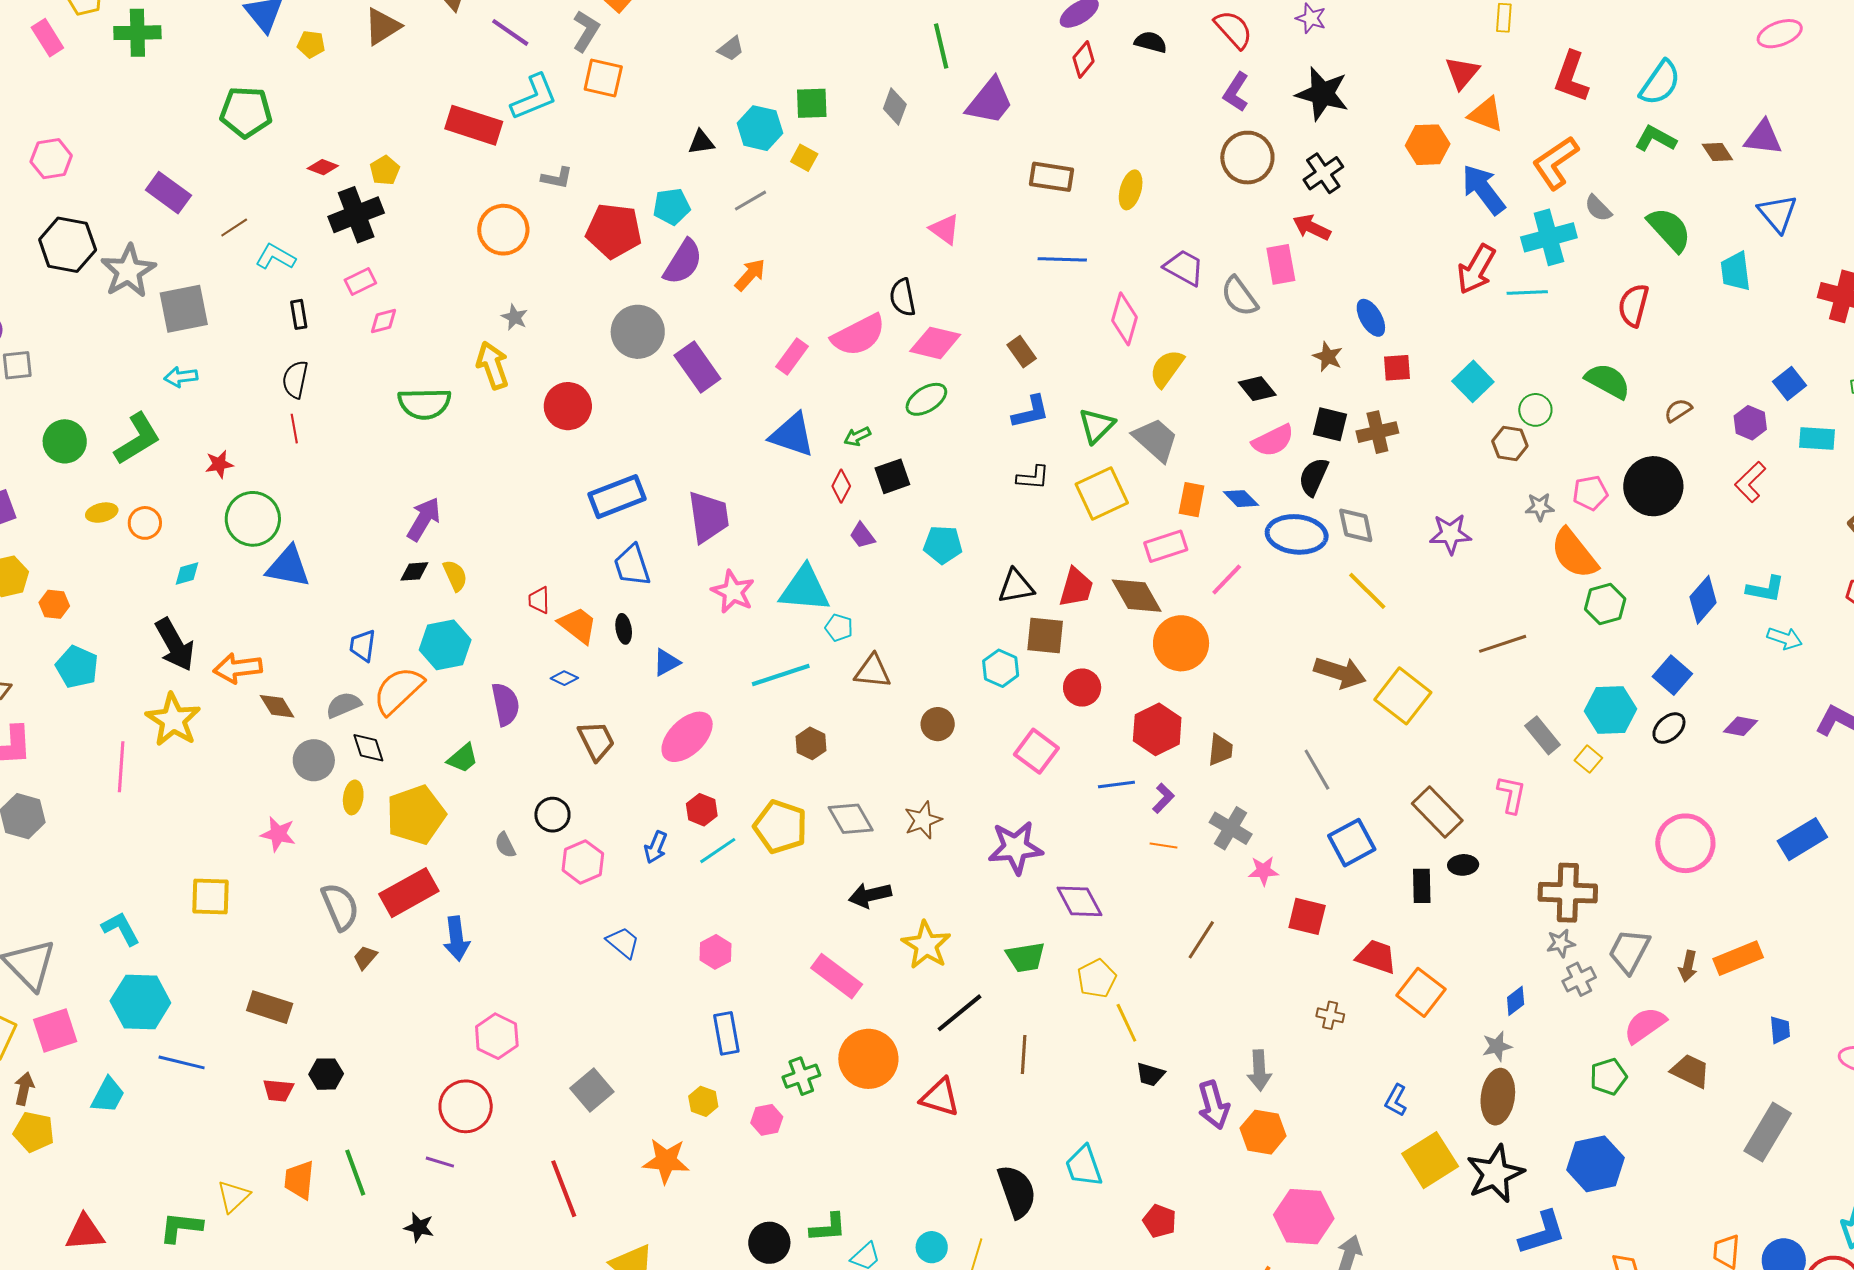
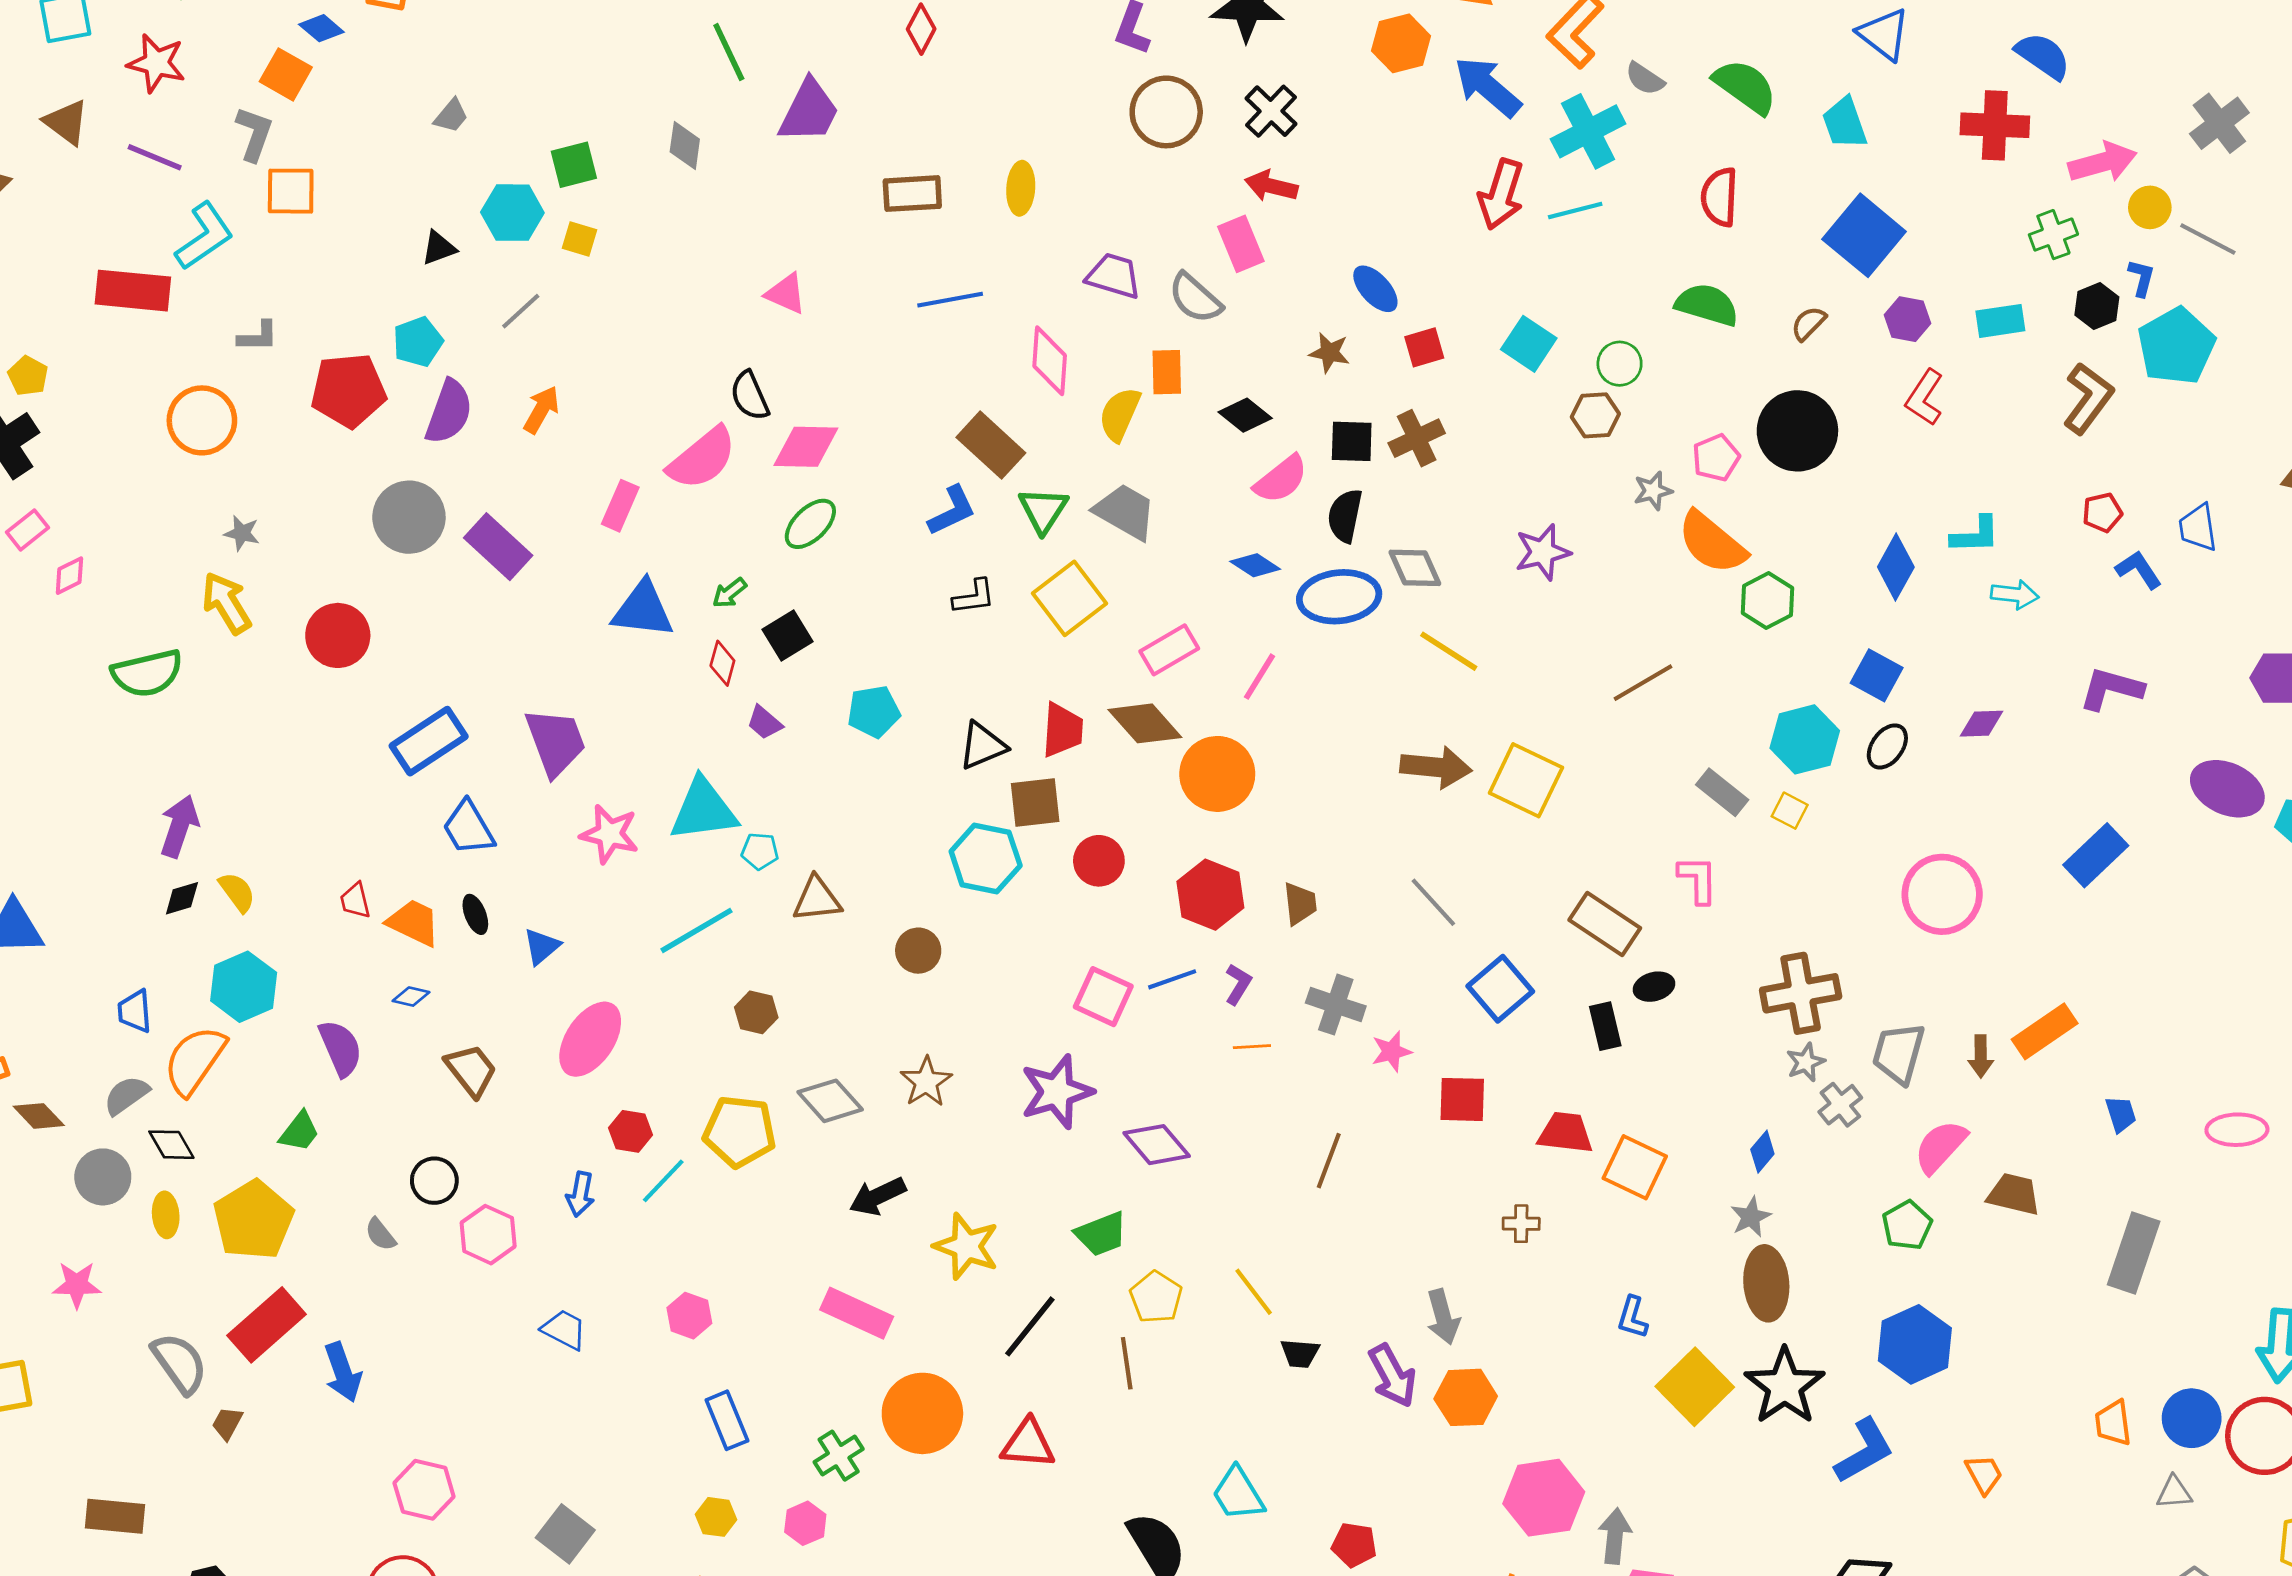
brown rectangle: (1022, 352) -> (991, 445), moved, size x1.6
blue square: (1789, 383) -> (1864, 235), moved, size x1.8
orange rectangle: (1192, 500) -> (1167, 372), moved
cyan hexagon: (1001, 668) -> (986, 859), size x1.4
pink square: (1036, 751) -> (1103, 997), moved
yellow pentagon: (1097, 978) -> (1156, 1297), moved

